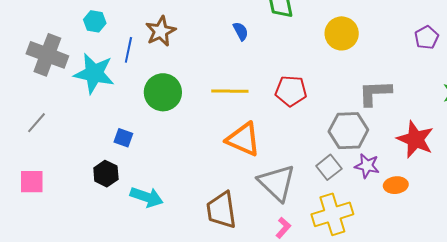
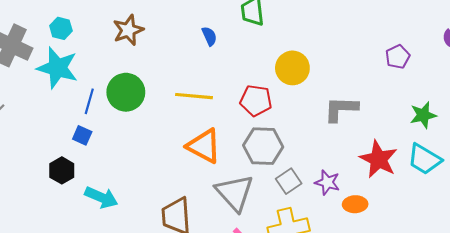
cyan hexagon: (95, 21) -> (61, 28), moved
yellow circle: (342, 33) -> (292, 68), moved
blue line: (128, 50) -> (89, 101), moved
gray hexagon: (348, 131) -> (263, 146), moved

